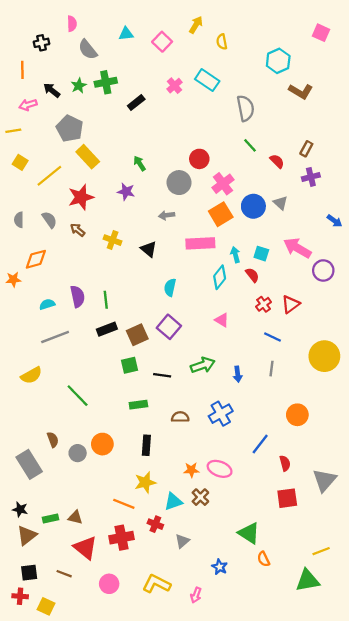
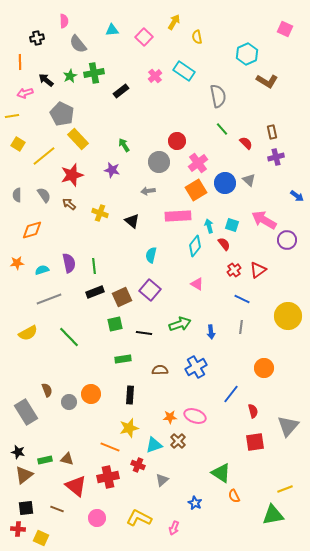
brown rectangle: (306, 149) -> (272, 132), turned -40
orange star: (13, 280) -> (17, 263), moved
green line: (78, 396) -> (69, 337), moved

